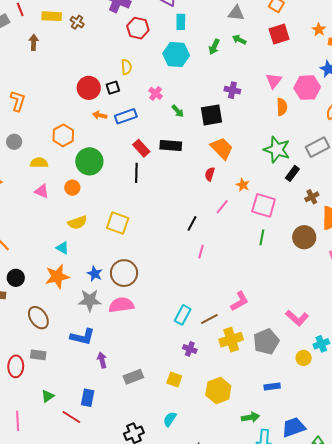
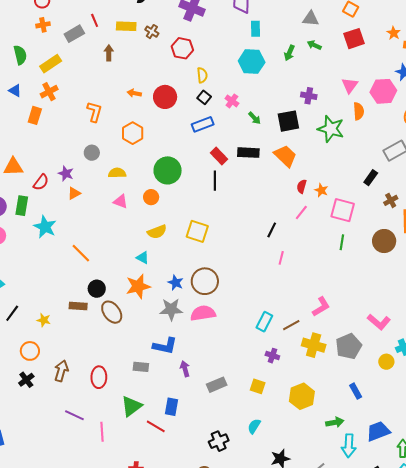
red hexagon: (138, 28) -> (182, 48), moved
black square: (113, 88) -> (204, 97), moved, turned -32
orange arrow: (100, 115) -> (134, 93), moved
orange hexagon: (63, 135) -> (133, 133), moved
orange trapezoid: (222, 148) -> (285, 156), moved
green star: (277, 150) -> (331, 129), moved
red semicircle: (210, 174) -> (302, 186), moved
brown ellipse: (38, 318) -> (112, 312), moved
yellow cross: (231, 340) -> (314, 345), turned 35
gray rectangle: (38, 355) -> (141, 367), moved
blue rectangle: (272, 387) -> (356, 391), turned 70
green triangle: (48, 396) -> (131, 406), size x1.6

